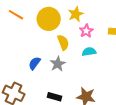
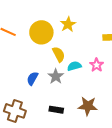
pink star: (86, 31) -> (97, 65), moved
cyan semicircle: (89, 52) -> (74, 66), moved

